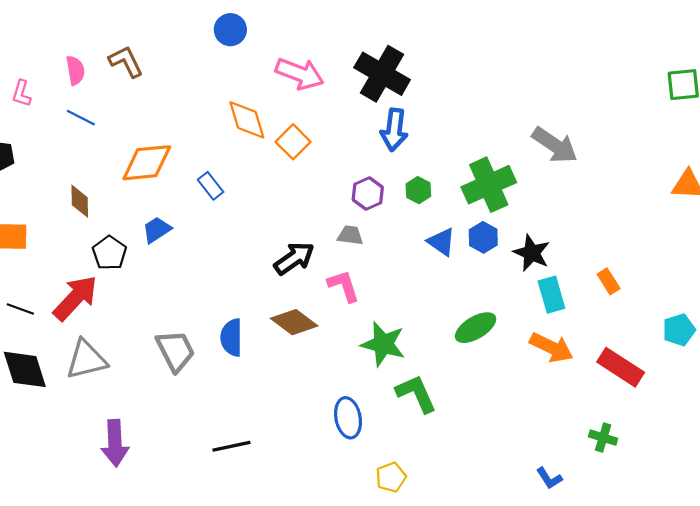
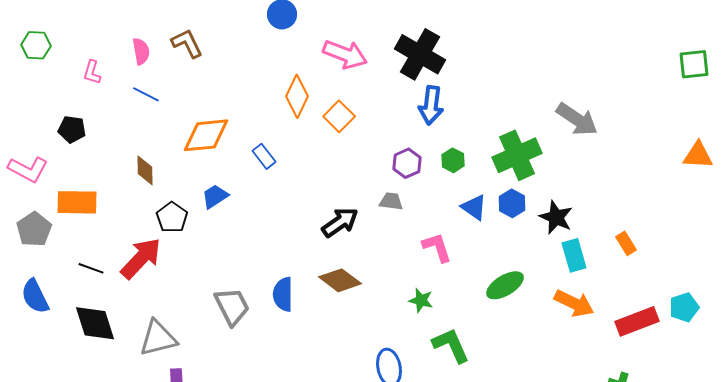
orange diamond: (247, 120) -> (297, 96), turned 42
pink L-shape: (344, 286) -> (437, 247), moved
cyan pentagon: (679, 330) -> (684, 307), moved
green star: (383, 344) -> (421, 300), size x0.6
gray triangle: (86, 359) -> (158, 338), moved
red rectangle: (621, 367) -> (637, 321), turned -54

